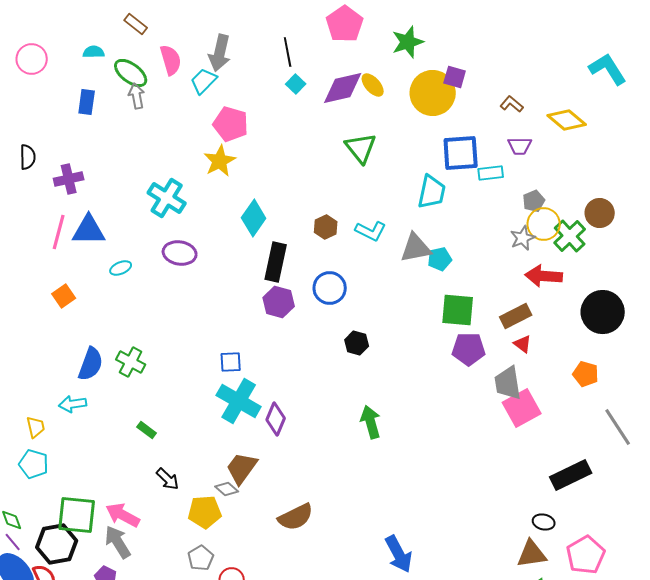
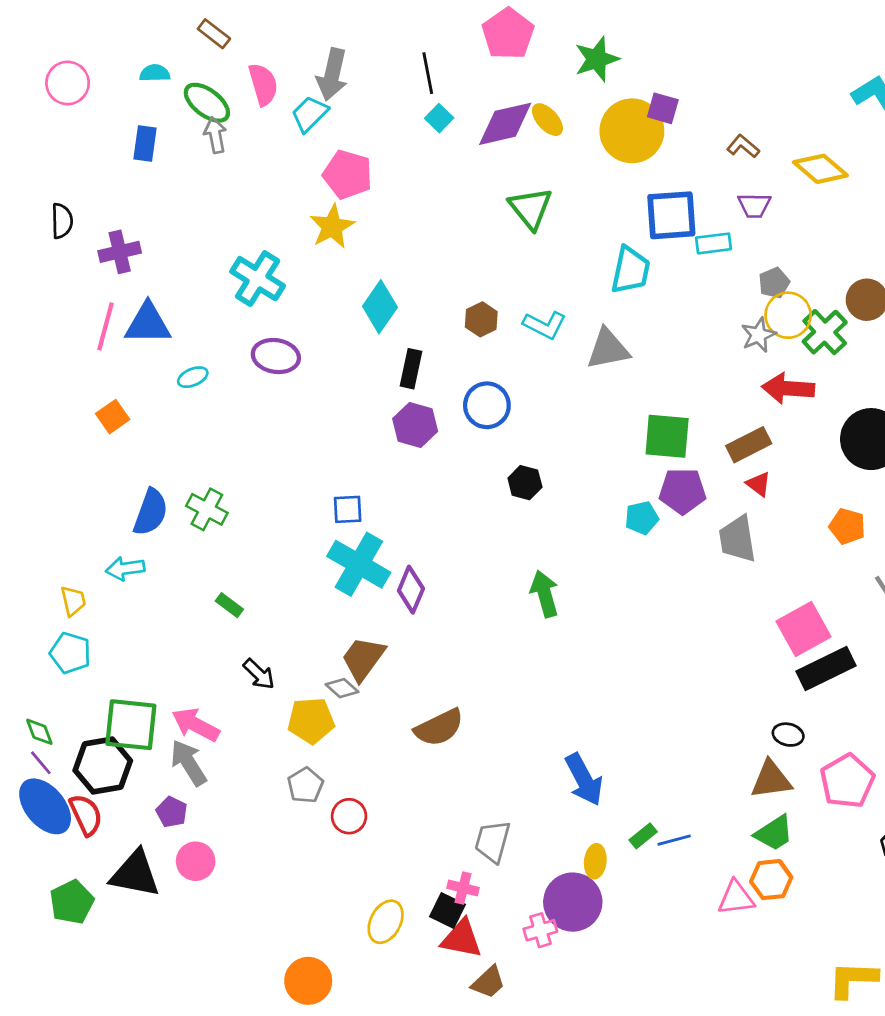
cyan pentagon: (440, 259) -> (642, 518), moved
black rectangle: (276, 262) -> (411, 369), size x0.7
pink square: (522, 408) -> (804, 629), moved

